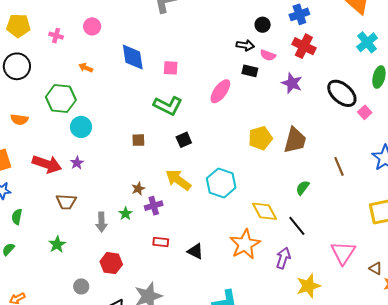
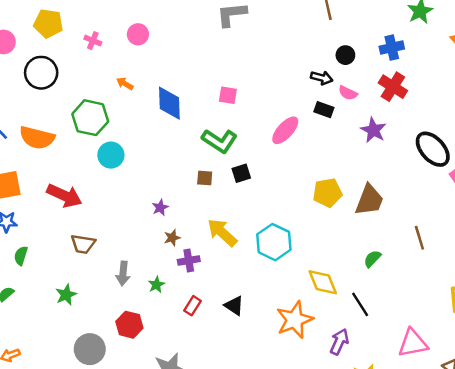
blue diamond: (133, 57) -> (169, 103), moved
orange semicircle: (19, 119) -> (37, 138), size x1.6
brown square: (138, 140) -> (205, 178), moved
black square: (184, 140) -> (241, 173), moved
purple star: (77, 163) -> (160, 207), moved
green star: (125, 214) -> (156, 285), moved
red rectangle: (161, 242) -> (193, 306), turned -70
black triangle: (195, 251) -> (234, 306), moved
pink triangle: (343, 253) -> (413, 343), turned 40
gray circle: (81, 286) -> (90, 349), size x1.6

